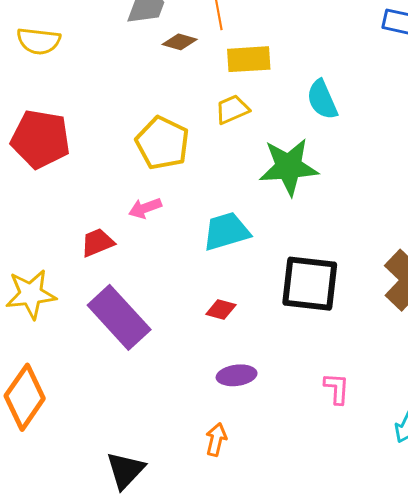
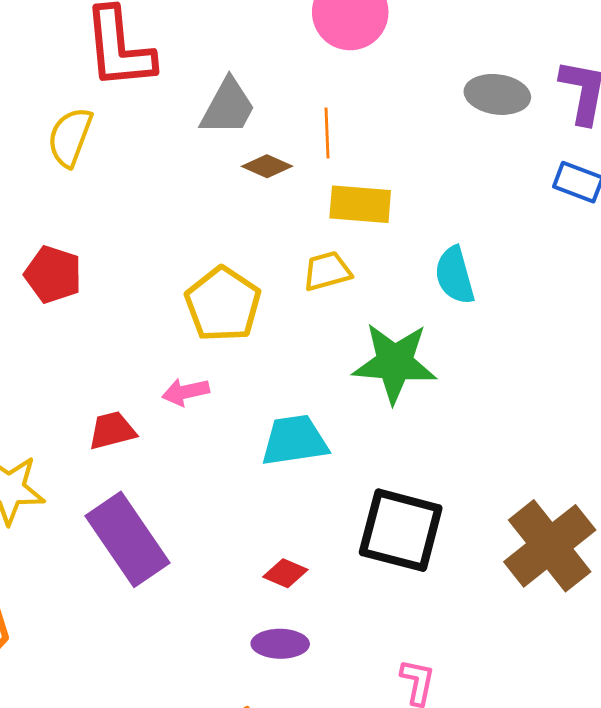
yellow semicircle: (39, 41) -> (70, 137), turned 96
red pentagon: (40, 139) -> (53, 274), size x0.7
red diamond: (221, 309) -> (285, 573), moved

